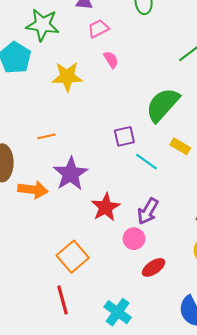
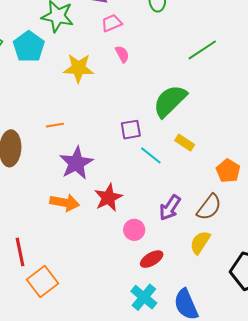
orange arrow: (33, 190) -> (65, 203), moved
purple arrow: (148, 211) -> (170, 208), moved
orange square: (73, 257) -> (42, 282), moved
red line: (63, 300) -> (20, 252), moved
cyan cross: (118, 312) -> (144, 297), moved

